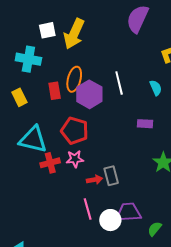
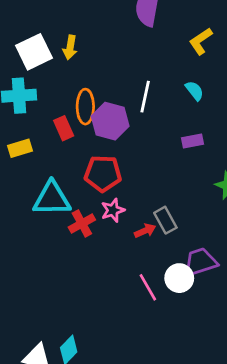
white square: (47, 30) -> (34, 52), size x1.5
yellow arrow: (74, 34) -> (70, 47), size x0.6
white line: (119, 83) -> (145, 97), turned 40
yellow rectangle: (19, 97) -> (20, 148), turned -66
pink line: (88, 209) -> (148, 287), moved

